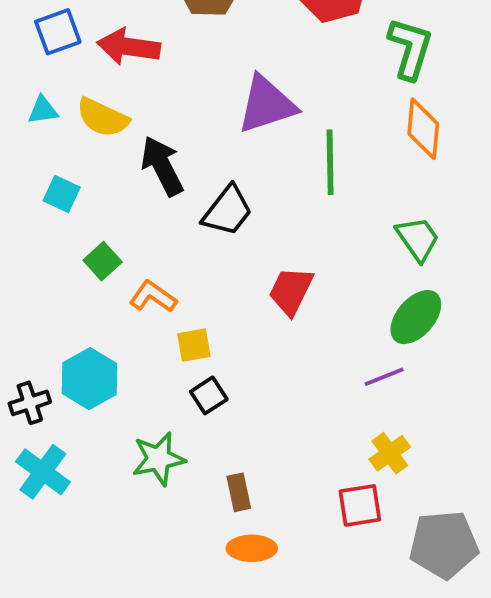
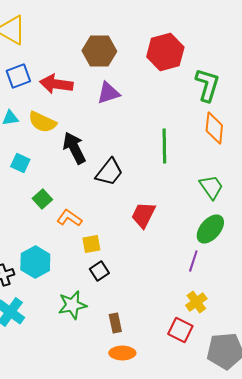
purple triangle: (267, 104) -> (108, 93), moved, size x0.7
purple line: (384, 377) -> (193, 261), turned -50
red square: (360, 505) -> (180, 330), turned 35

